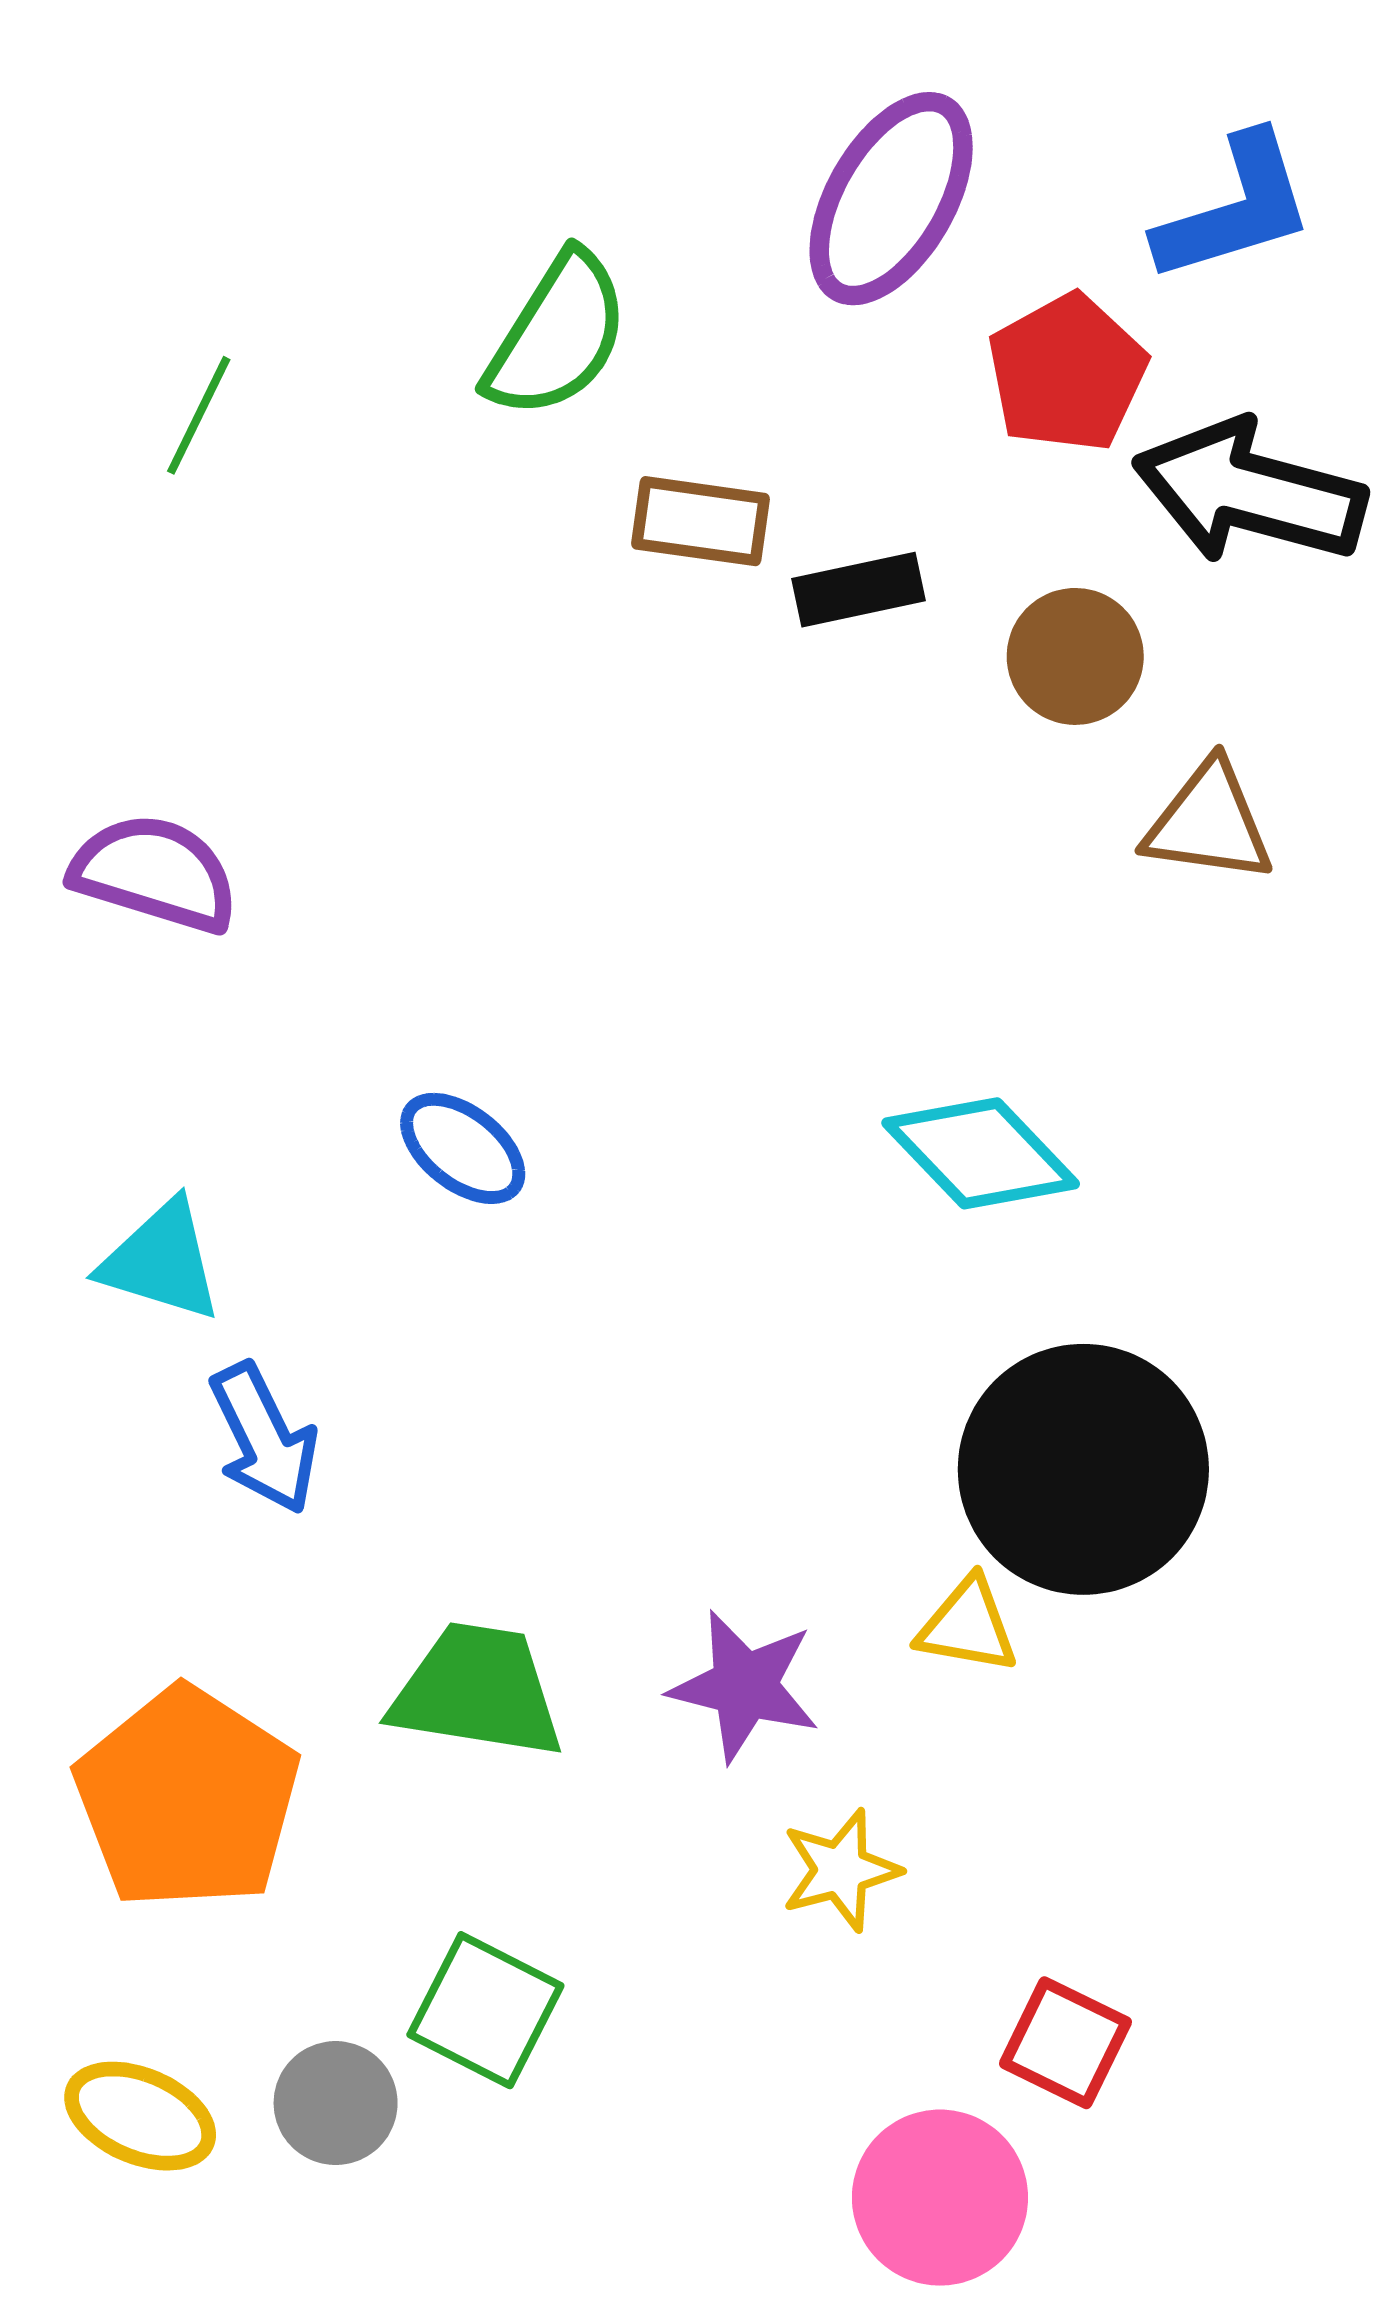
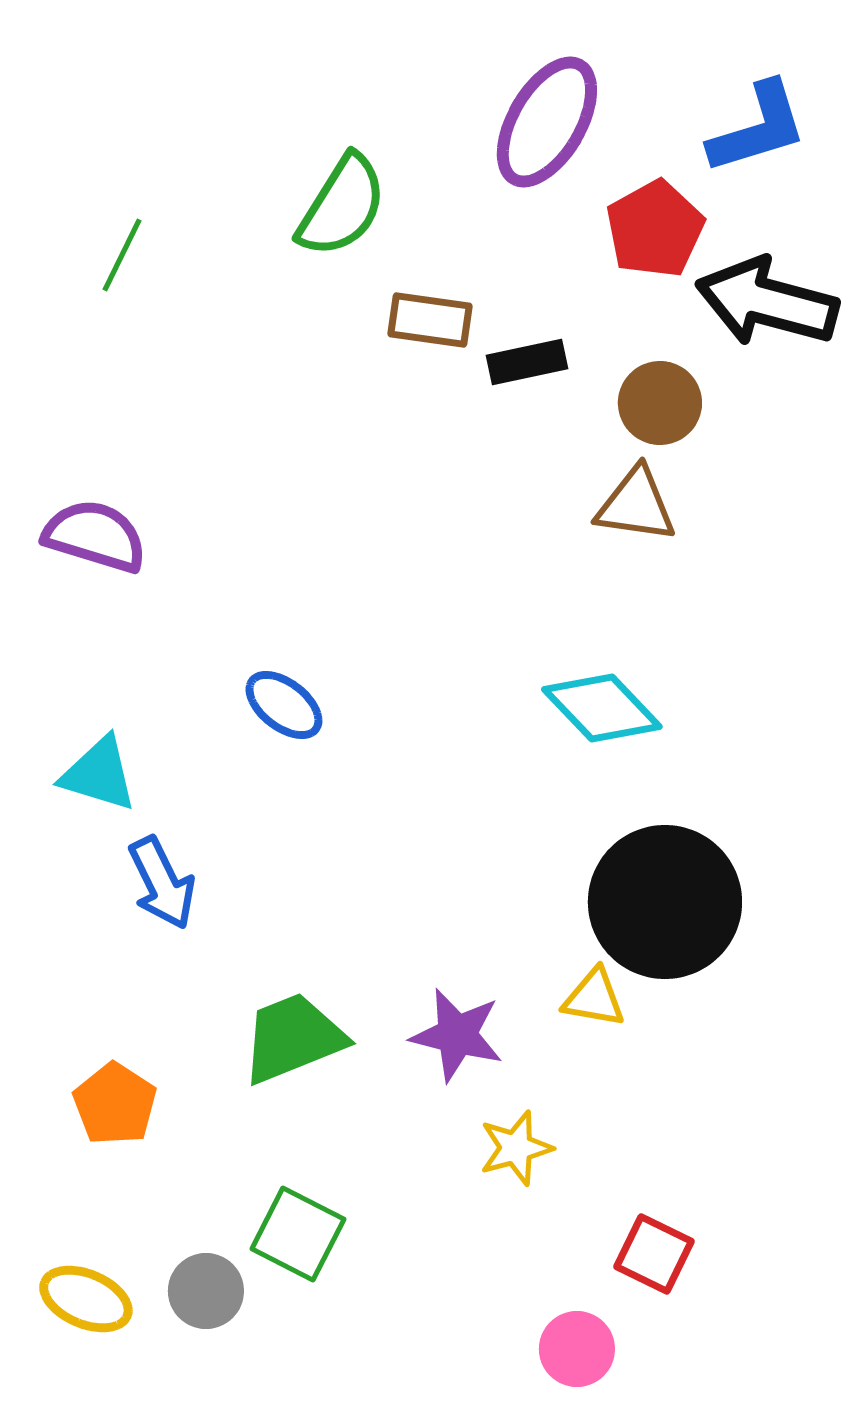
brown triangle: (1209, 823) -> (636, 505), moved
green trapezoid: (477, 1691) -> (293, 1038), turned -31
orange pentagon: (187, 1798) -> (115, 1104), size x0.6
pink circle: (940, 2198) -> (577, 1349), size x0.7

